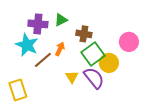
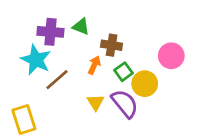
green triangle: (61, 20) -> (81, 27), turned 48
orange arrow: (60, 49) -> (94, 65), moved
green square: (93, 54) -> (123, 72), size x0.6

